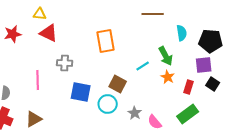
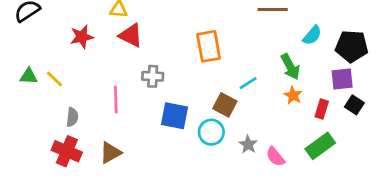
cyan semicircle: (182, 33) -> (312, 35), turned 49
cyan line: (143, 66) -> (248, 83), moved

